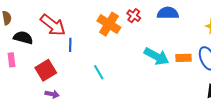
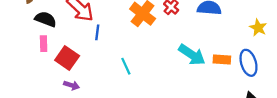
pink rectangle: (12, 60) -> (44, 44), moved
red square: (46, 70) -> (67, 58), turned -30

